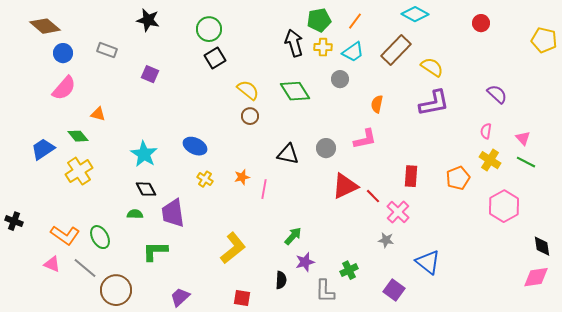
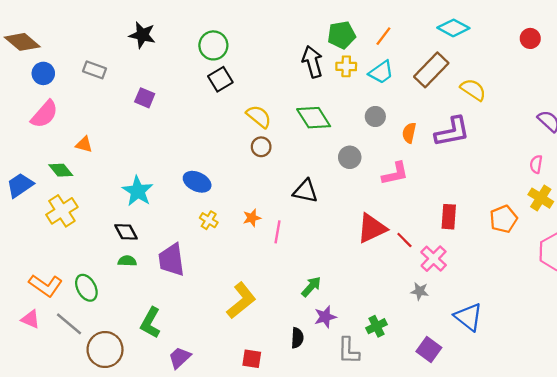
gray circle: (340, 79) -> (375, 117), moved
purple L-shape: (434, 103) -> (452, 132), moved
gray circle: (326, 148) -> (350, 157), moved
black diamond: (146, 189) -> (126, 232), moved
green L-shape: (155, 251) -> (150, 323), moved, turned -60

